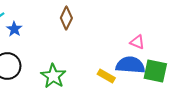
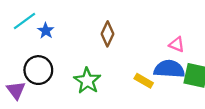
brown diamond: (66, 18) -> (108, 34), moved

